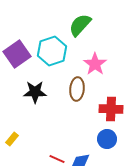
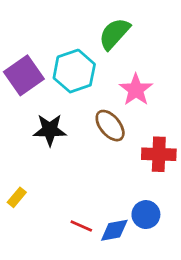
brown ellipse: (77, 89) -> (110, 126), turned -45
blue circle: (107, 139) -> (146, 215), moved

